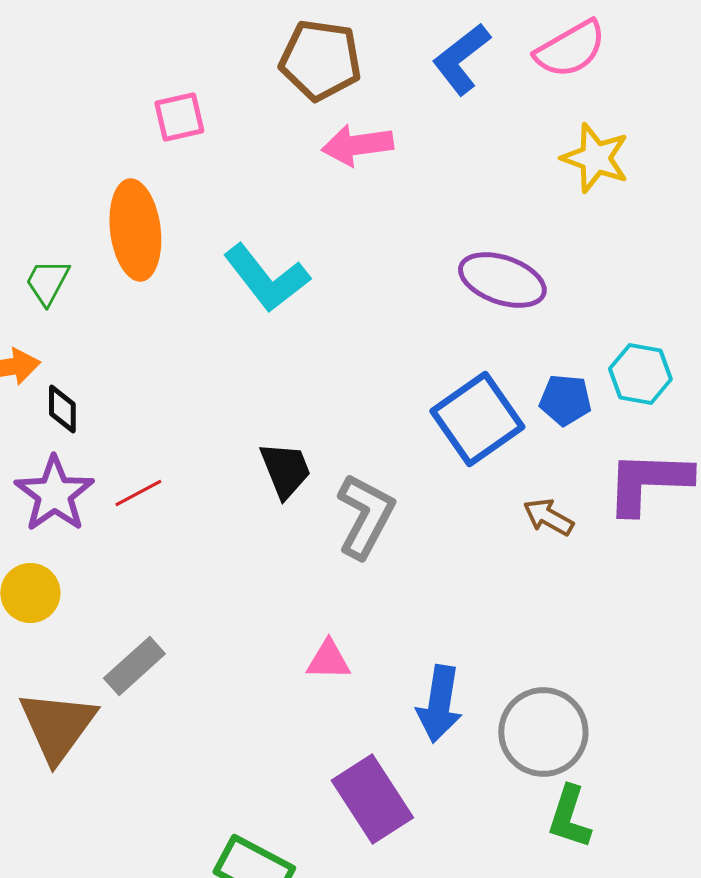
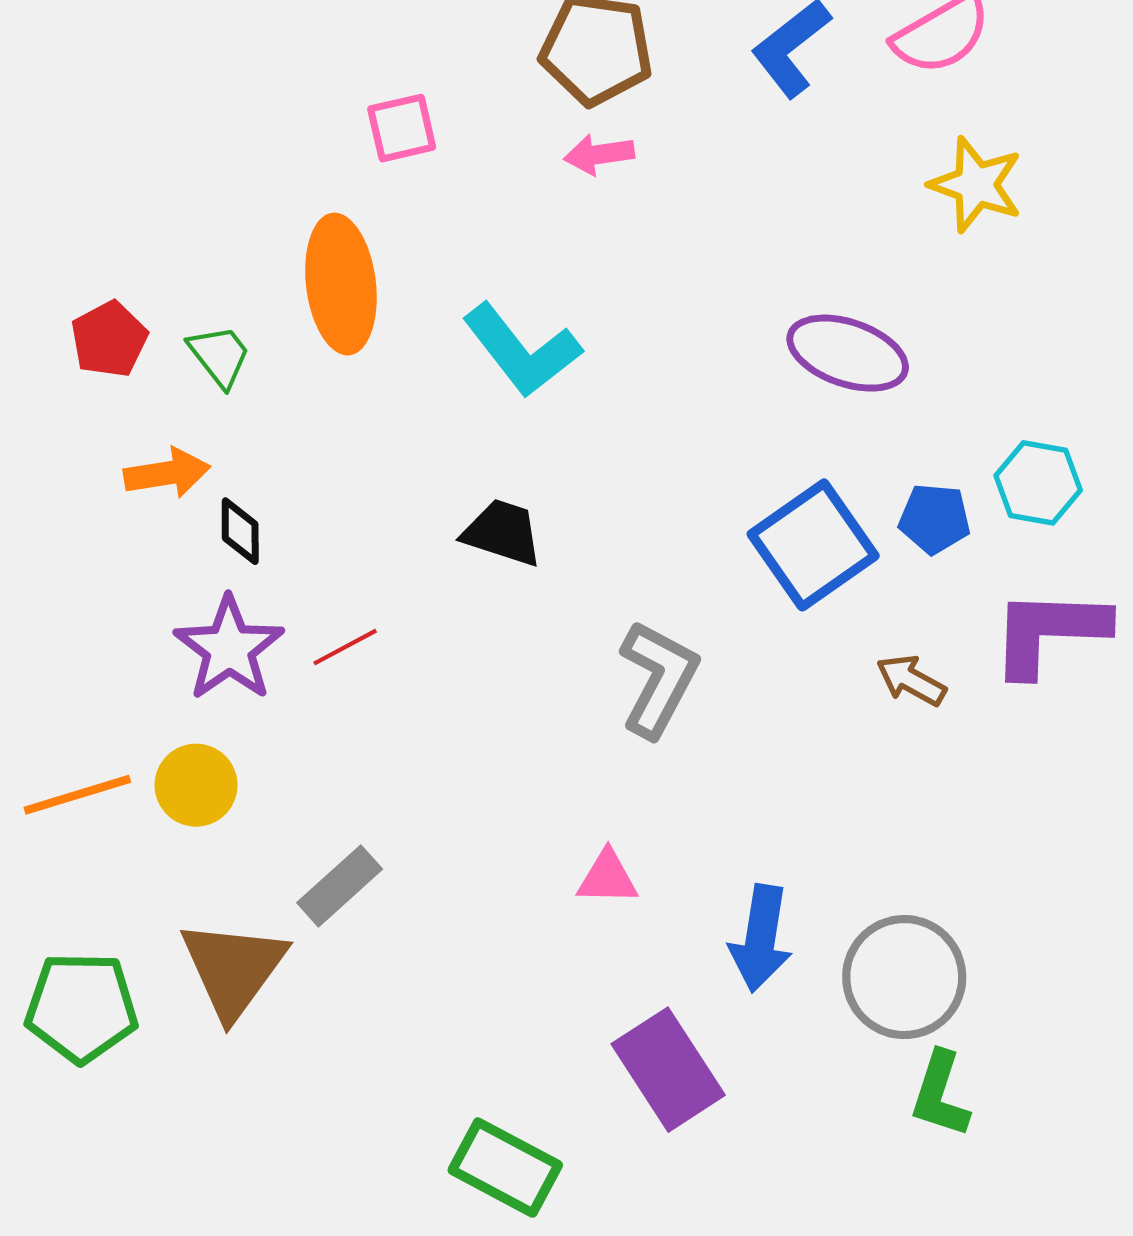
pink arrow: (357, 145) -> (599, 154), moved, size x0.7
green trapezoid: (47, 282) -> (219, 356), turned 114
black trapezoid: (285, 470) -> (503, 533), moved, turned -50

